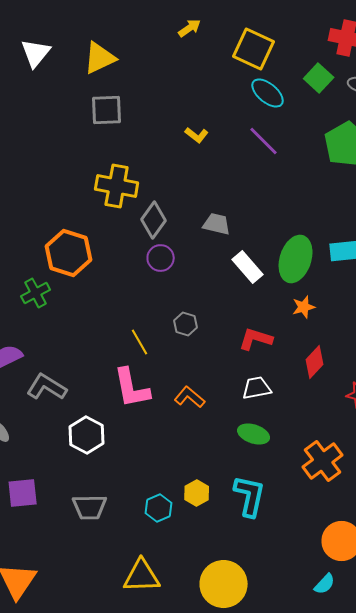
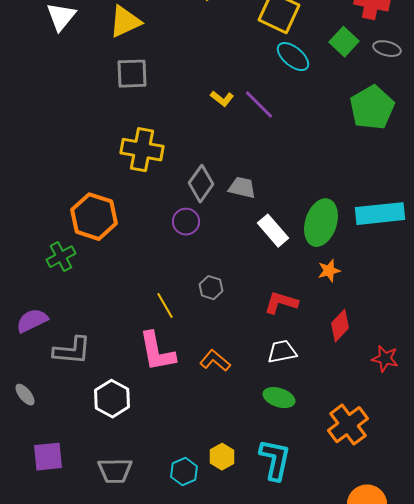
purple line: (264, 141) -> (259, 105), moved
gray diamond: (154, 220) -> (201, 184), moved
gray L-shape: (47, 387) -> (72, 351), turned 153

